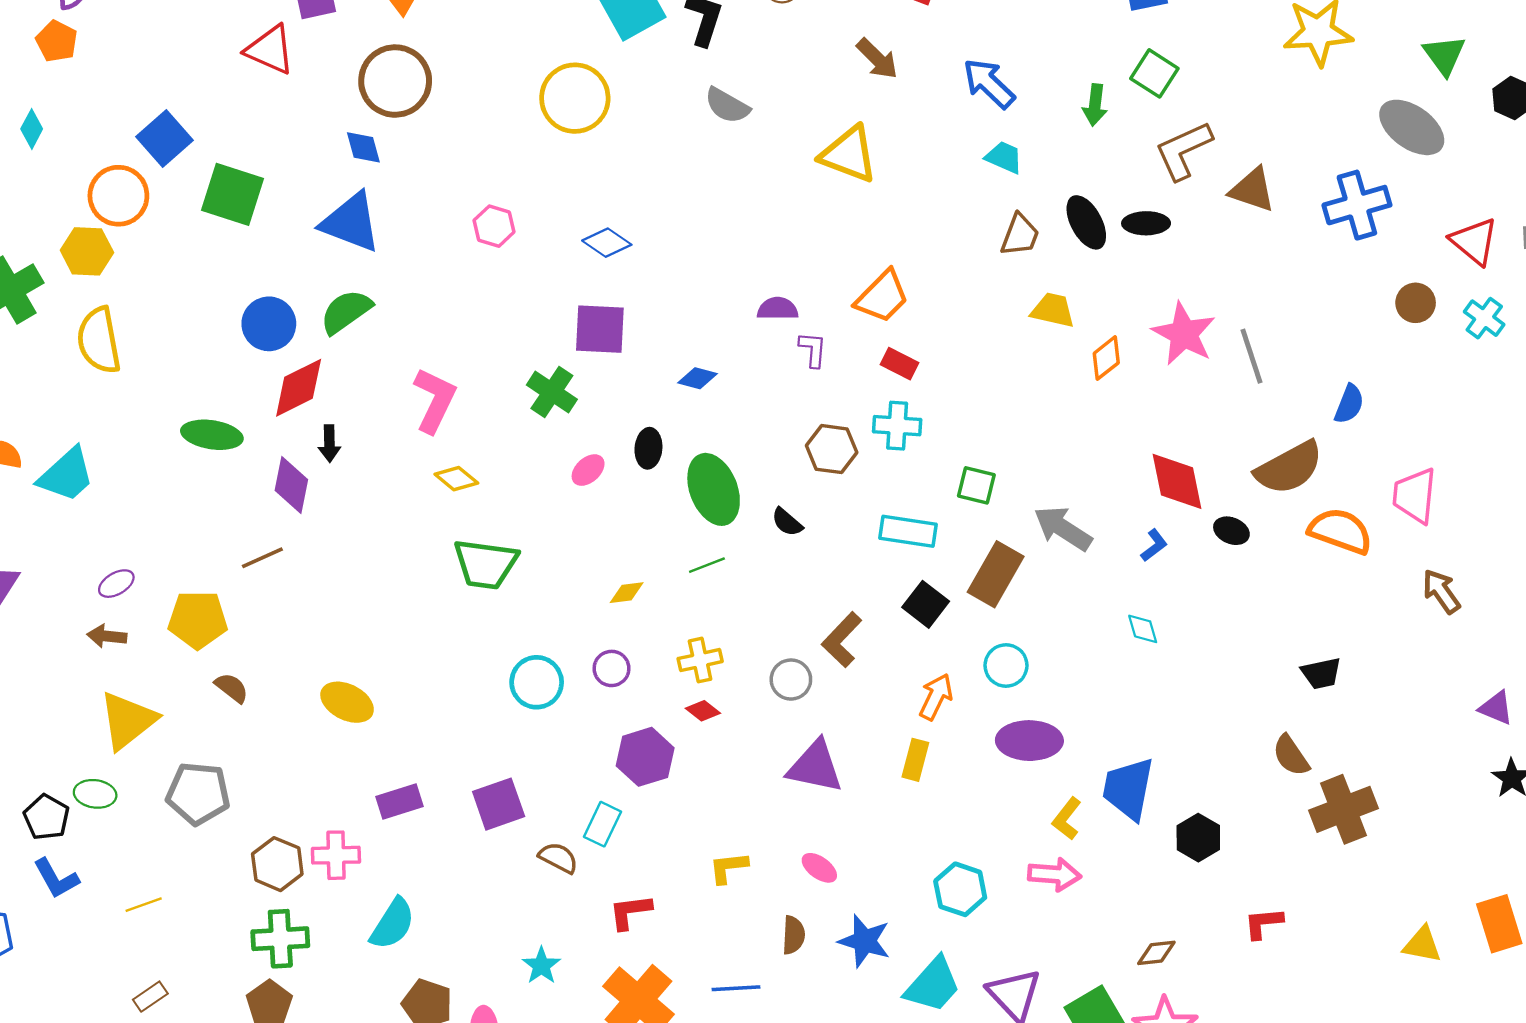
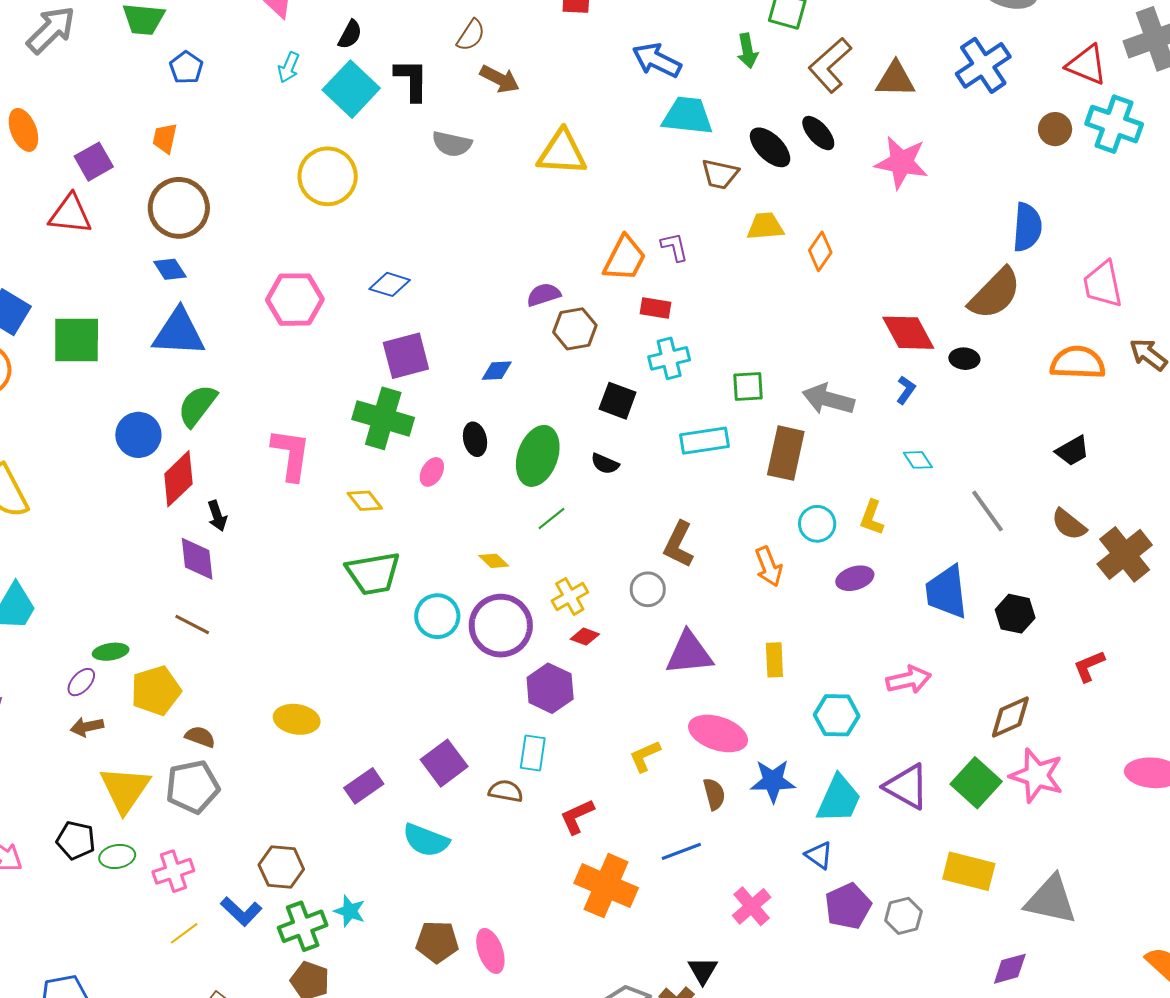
brown arrow: (877, 59) -> (500, 79), moved
cyan trapezoid: (1004, 157) -> (688, 116), size x1.6
black ellipse: (1146, 223) -> (818, 133), turned 66
pink hexagon: (494, 226) -> (295, 300), size x1.6
brown trapezoid: (1020, 235) -> (720, 174), turned 99
cyan cross: (1484, 318) -> (1114, 124), size x1.6
pink star: (1184, 334) -> (901, 162), moved
purple L-shape: (813, 349) -> (674, 247), moved
gray line: (1251, 356) -> (987, 511), moved
green cross: (552, 392) -> (383, 418), size x1.4
blue semicircle: (1349, 404) -> (1027, 227), size x1.4
green ellipse: (212, 435) -> (111, 652), moved, size x0.7
brown hexagon: (832, 449) -> (575, 329), moved
yellow diamond: (456, 479) -> (365, 501), moved, turned 30
green ellipse: (714, 489) -> (538, 456), turned 58
orange semicircle: (1340, 531) -> (1078, 363), moved
brown line: (262, 558) -> (192, 625), turned 69
yellow diamond: (627, 593) -> (494, 561), turned 68
black square: (926, 604) -> (618, 401), moved
purple circle: (612, 668) -> (501, 626), size x2.0
cyan circle: (537, 682) -> (437, 616), moved
orange arrow: (936, 697) -> (769, 567), turned 150
purple ellipse: (1029, 741) -> (855, 578), size x0.7
yellow rectangle: (915, 760) -> (774, 660), moved
gray pentagon: (198, 793) -> (193, 787), moved
black pentagon: (46, 817) -> (76, 840), moved
yellow L-shape: (1067, 819) -> (872, 518), moved
pink cross: (336, 855) -> (173, 871), moved
pink ellipse: (819, 868) -> (718, 734), size x1.8
blue L-shape: (56, 878) -> (241, 911), moved
cyan semicircle: (393, 924) -> (426, 840), moved, turned 96
brown diamond: (1156, 953) -> (1010, 717), size x1.4
cyan star: (541, 966) -> (350, 911), moved

